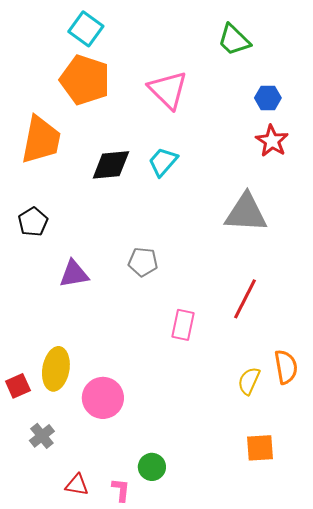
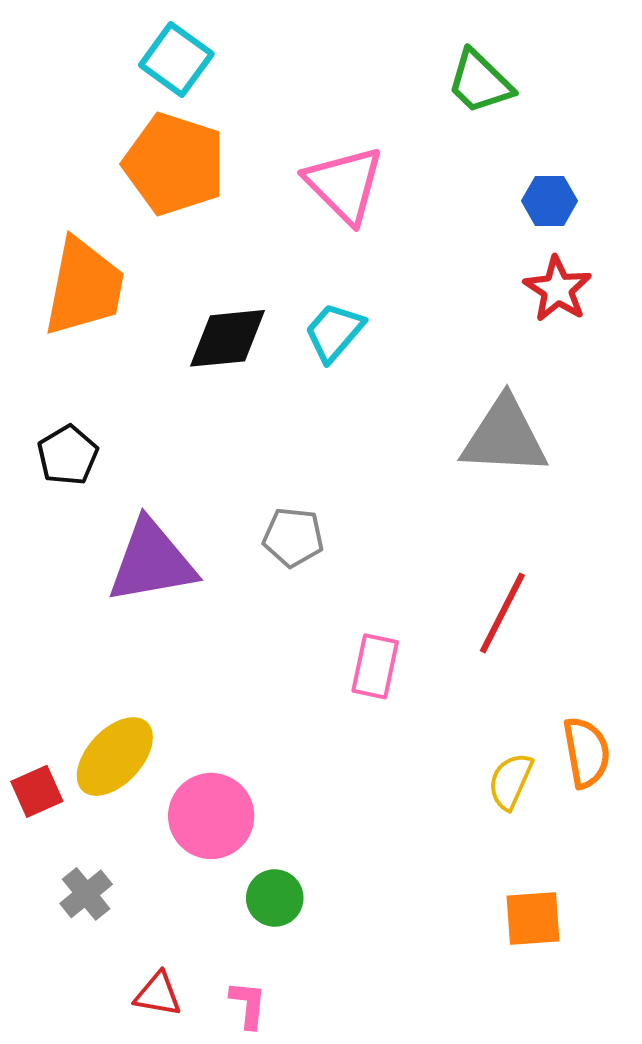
purple triangle: (74, 274) -> (152, 562), size x1.5
yellow ellipse: (56, 369) -> (115, 757), turned 33
green circle: (152, 467) -> (275, 898), moved

